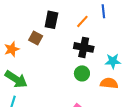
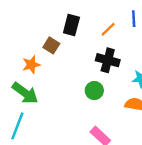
orange star: (12, 49) -> (31, 65), moved
green circle: (82, 73) -> (94, 91), moved

